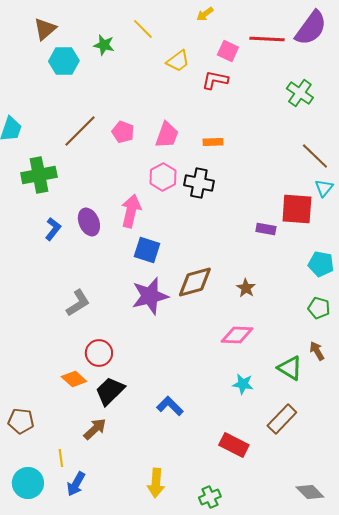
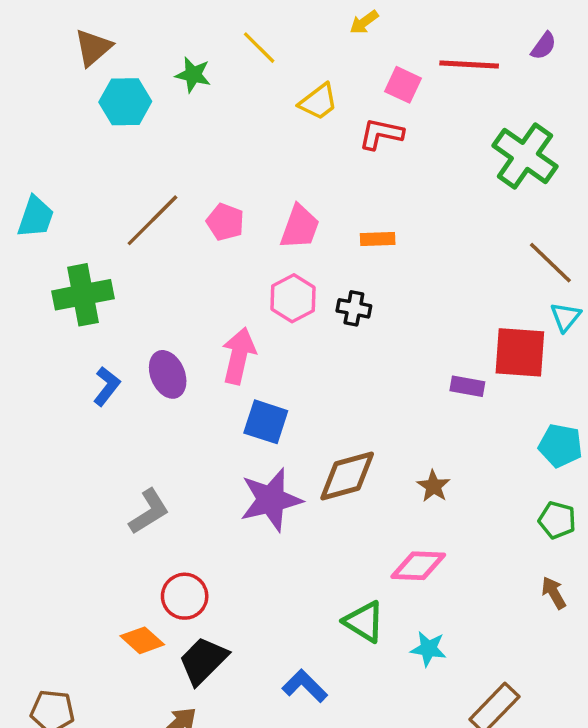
purple semicircle: (311, 28) -> (544, 46), size x0.5
green cross: (300, 93) -> (525, 156), size x1.4
black cross: (199, 183) -> (354, 308), size x0.7
green triangle: (290, 368) -> (364, 622), moved

